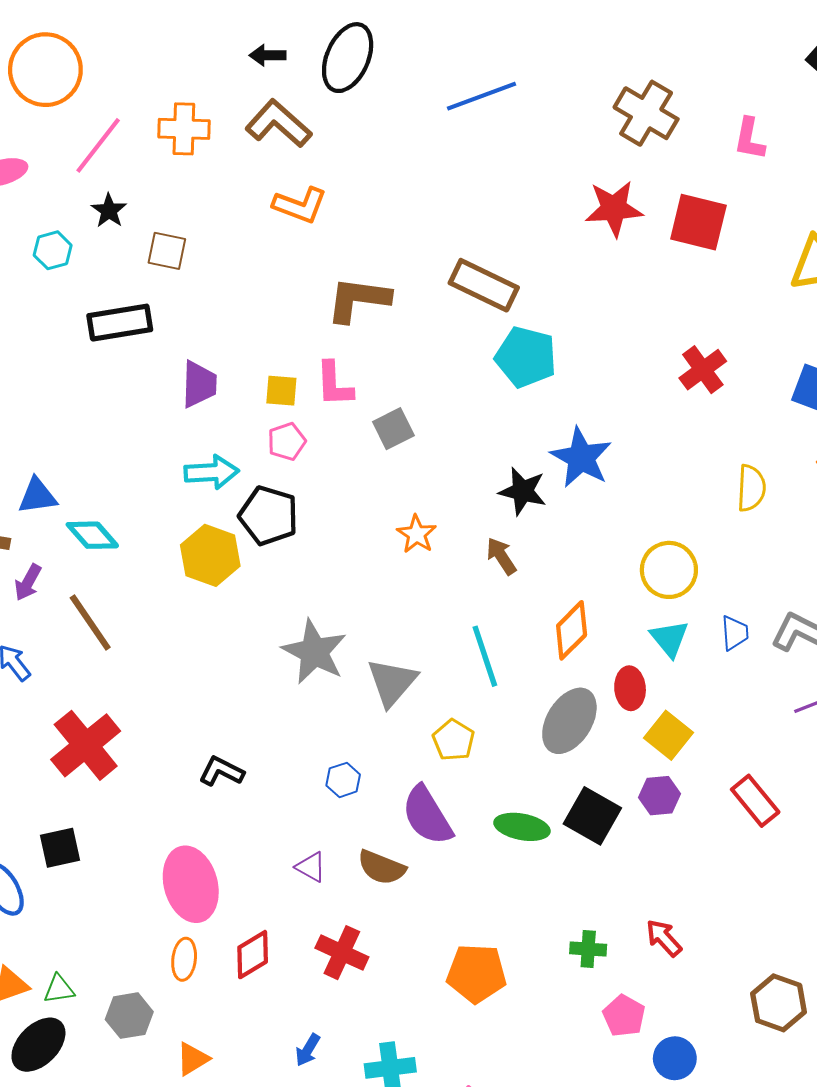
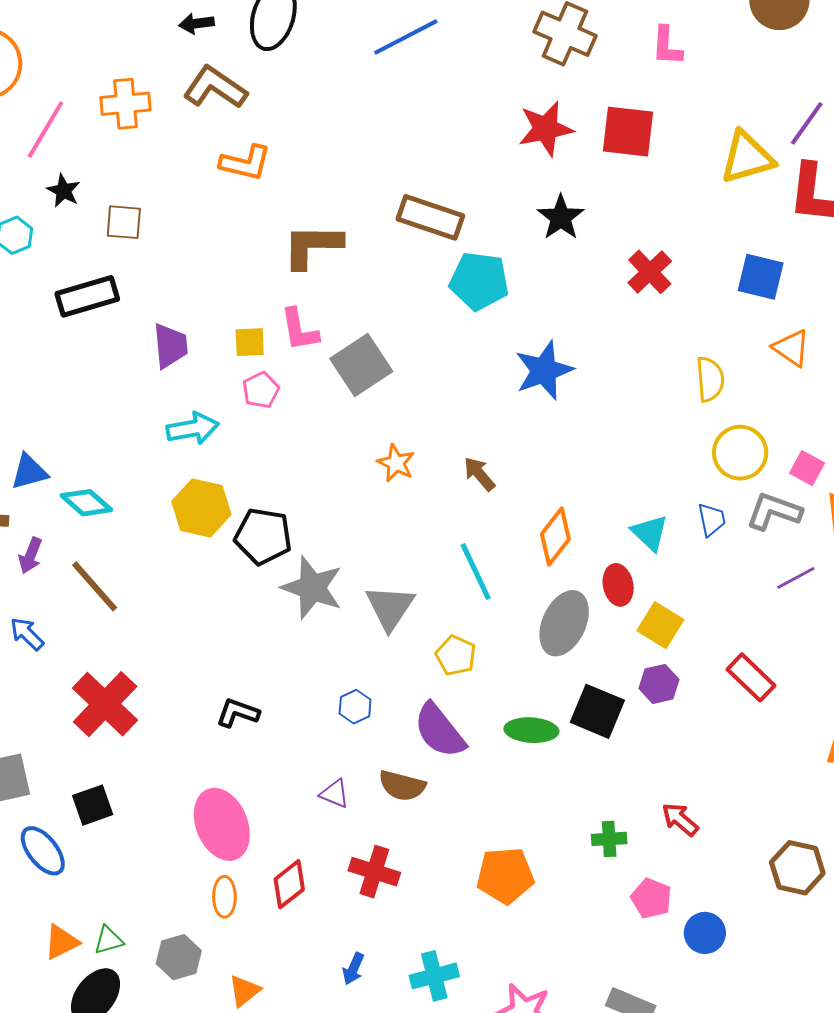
gray square: (393, 429) -> (361, 365), size x1.5
blue star: (581, 458) -> (544, 370), turned 30
black star: (523, 491) -> (561, 217), moved, turned 30
black pentagon: (269, 516) -> (263, 536), moved
yellow circle: (669, 570) -> (740, 453), moved

